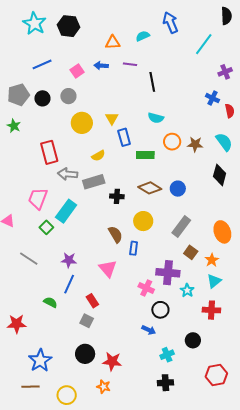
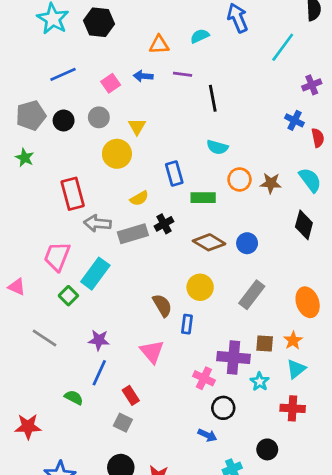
yellow triangle: (112, 118) -> (137, 126), moved
black cross: (117, 196) -> (164, 224), moved, turned -32
brown square: (191, 252) -> (265, 344), moved, turned -32

